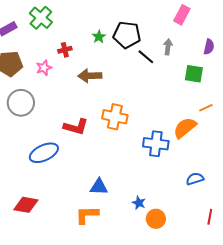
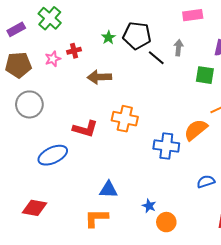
pink rectangle: (182, 15) -> (193, 15), turned 54
pink star: (44, 68) -> (53, 59), moved

